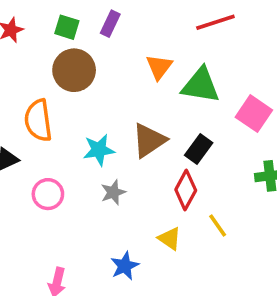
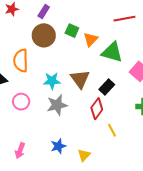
purple rectangle: (110, 24) -> (44, 11), moved
green square: (67, 27) -> (72, 31), moved
brown triangle: (149, 140) -> (80, 79), turned -40
gray star: (113, 192) -> (57, 105), size x1.5
yellow triangle: (170, 239) -> (84, 155), moved, turned 32

